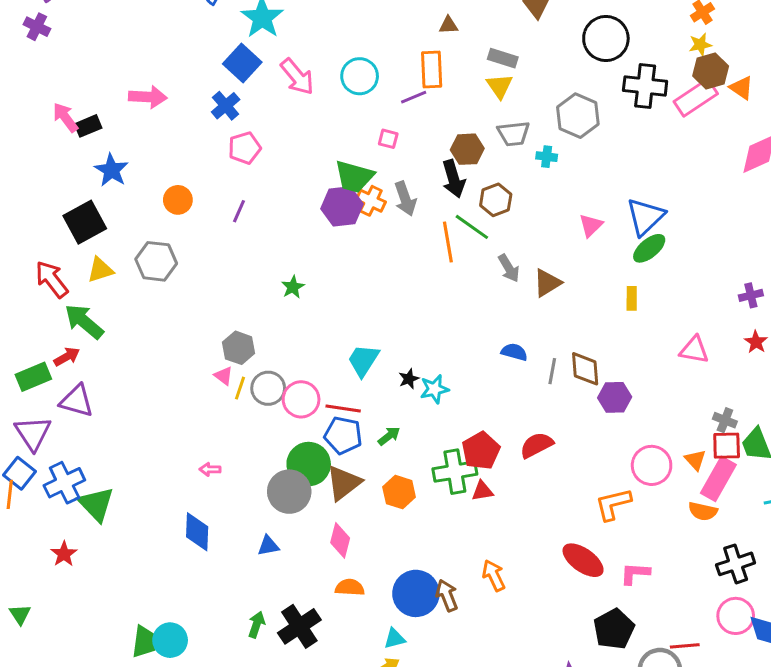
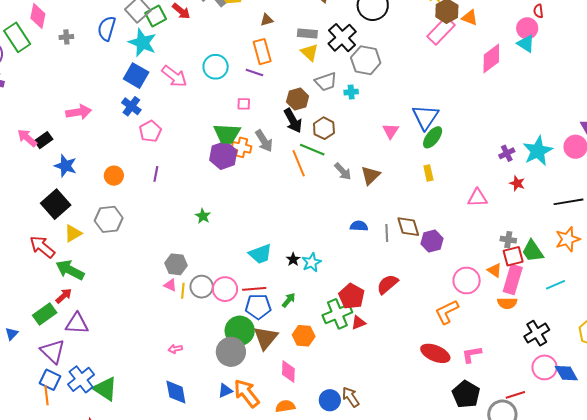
black cross: (645, 86) -> (342, 38), moved, turned -36
purple line: (414, 97) -> (254, 73), turned 54
cyan trapezoid: (363, 360) -> (260, 254), turned -130
pink diamond: (340, 540) -> (288, 372), moved
orange arrow: (494, 575) -> (247, 393), moved, size x1.4
blue circle: (416, 593) -> (330, 400), size x0.7

